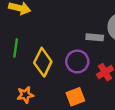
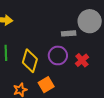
orange square: (75, 97) -> (46, 85), moved

